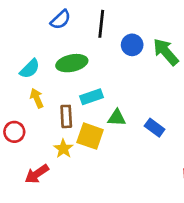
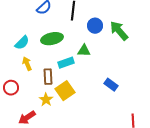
green triangle: (117, 118) -> (84, 51), moved
yellow square: (90, 136) -> (65, 91), turned 36

